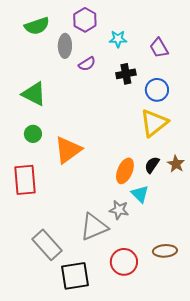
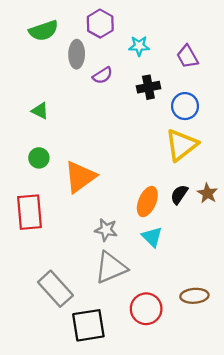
green triangle: (34, 94) -> (40, 111), size x0.6
cyan triangle: (140, 194) -> (152, 237), moved
gray star: (119, 210) -> (106, 230), moved

